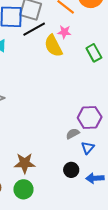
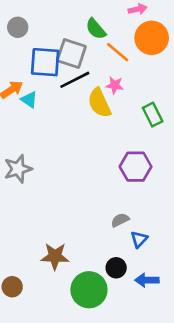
purple hexagon: (90, 117) -> (136, 167), moved
green circle: (23, 189) -> (89, 290), moved, size x1.4

